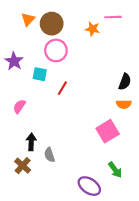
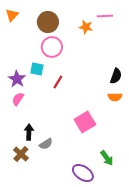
orange triangle: (28, 19) -> (12, 15), moved
purple star: (14, 61) -> (17, 79), moved
pink square: (108, 131) -> (85, 122), moved
gray semicircle: (49, 155) -> (46, 144), turned -104

